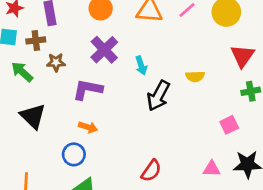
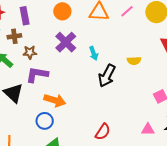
purple L-shape: (88, 89) -> (37, 75), moved
orange arrow: (88, 127) -> (55, 100), size x1.5

